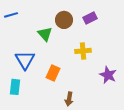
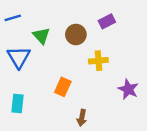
brown circle: (64, 20) -> (76, 35), moved
green triangle: (45, 34) -> (41, 36), moved
blue triangle: (25, 60) -> (19, 57), moved

